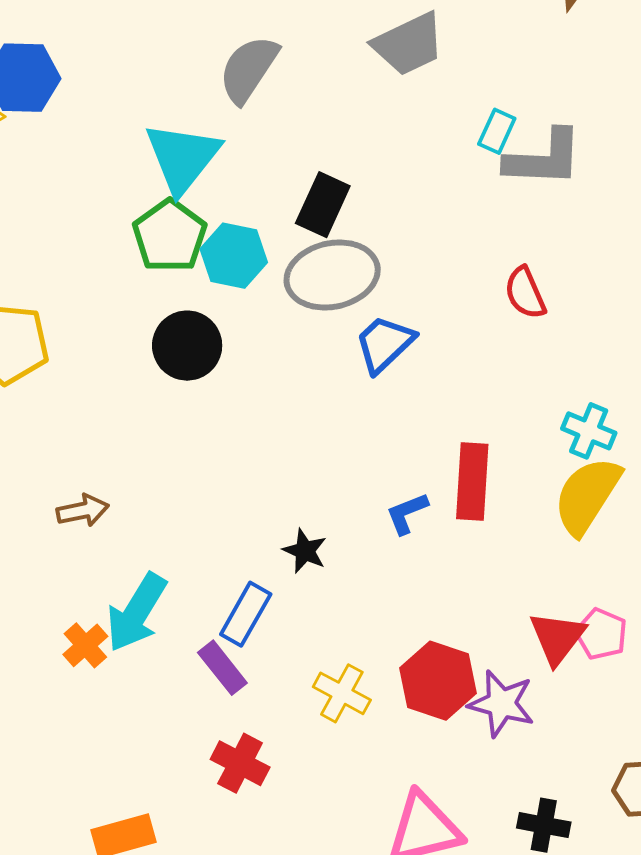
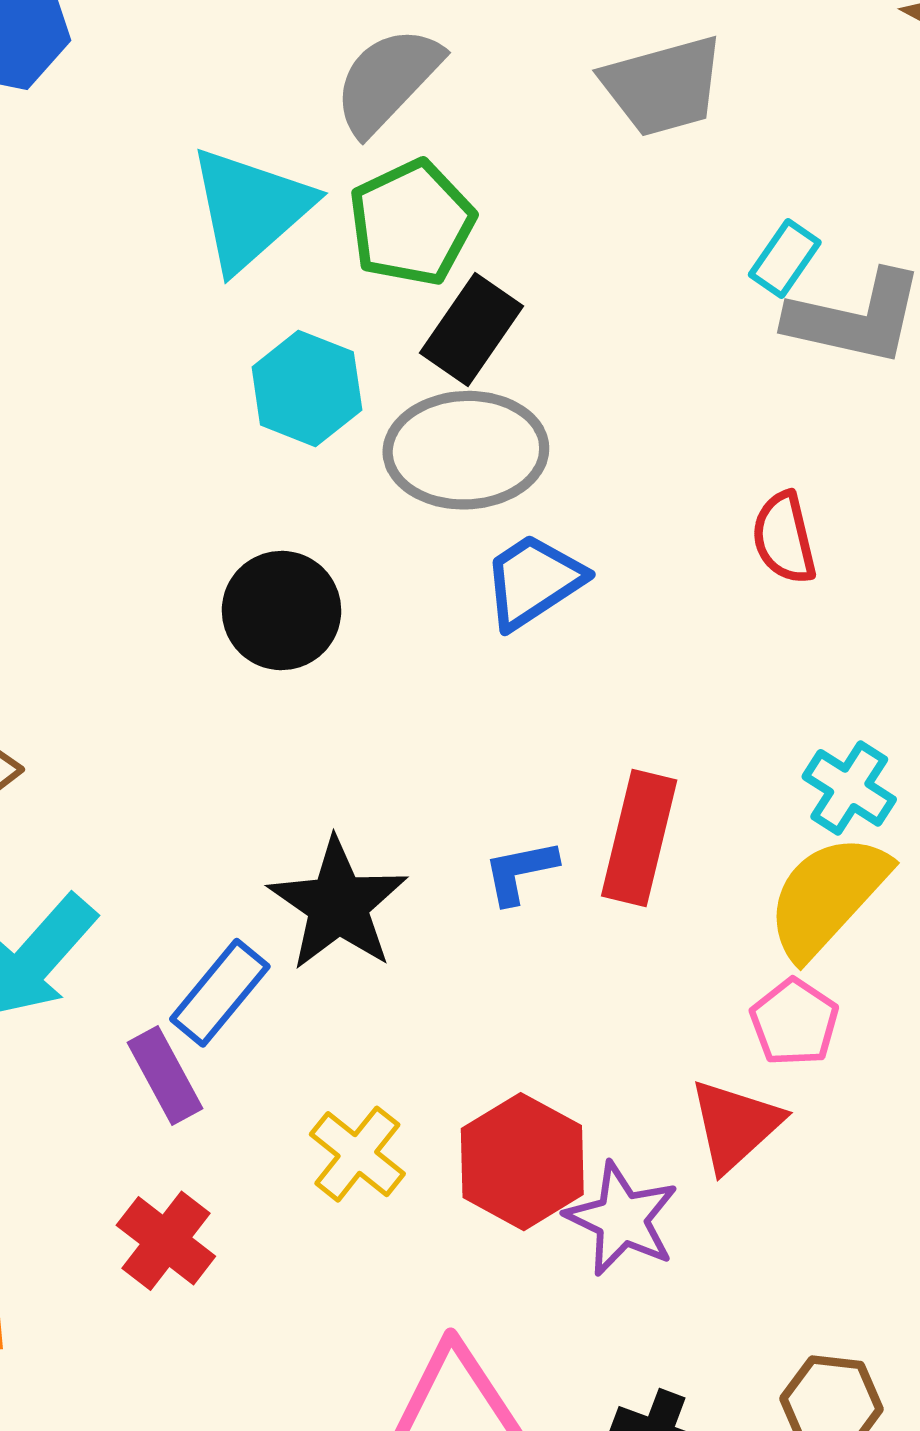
green pentagon: (170, 236) -> (412, 223), moved
black circle: (187, 346) -> (281, 611), moved
black star: (305, 551) -> (338, 904), size x1.8
pink pentagon: (601, 634) -> (794, 1022), moved

